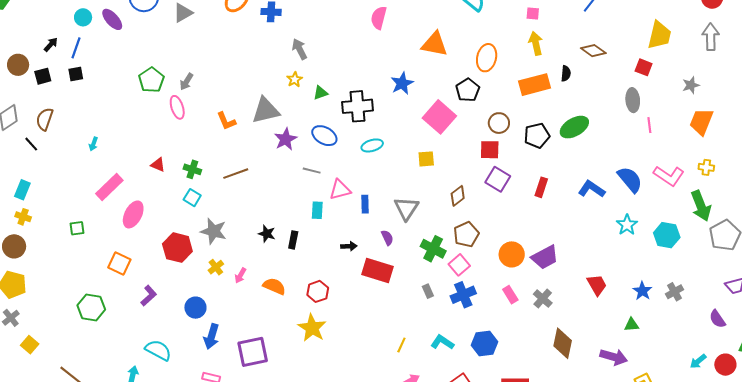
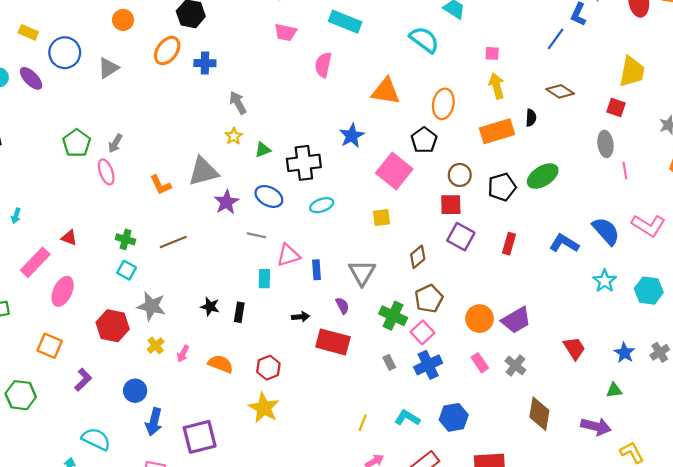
red triangle: (158, 165) -> (69, 238), moved

